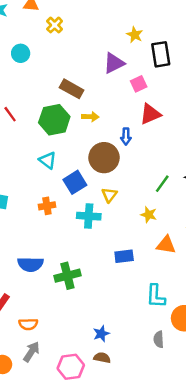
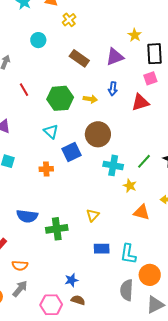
pink square: (139, 84) -> (150, 78), moved
brown rectangle: (72, 89) -> (79, 58), moved
blue arrow: (126, 136) -> (113, 89), moved
yellow triangle: (109, 195) -> (93, 215), moved
cyan cross: (89, 216) -> (113, 165), moved
blue rectangle: (124, 256) -> (102, 249), moved
blue star: (101, 334) -> (71, 280), moved
gray semicircle: (159, 339) -> (127, 290), size x1.5

